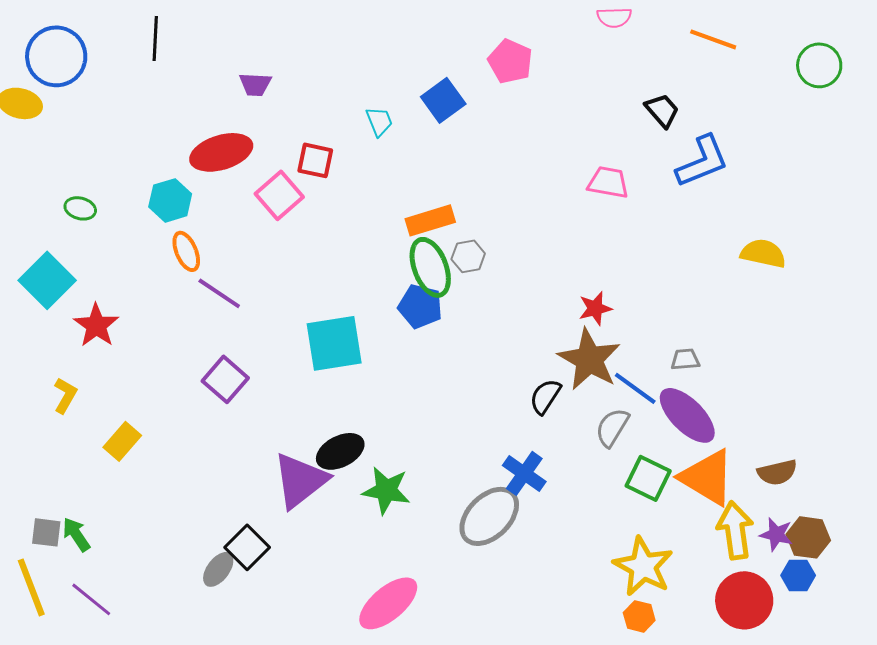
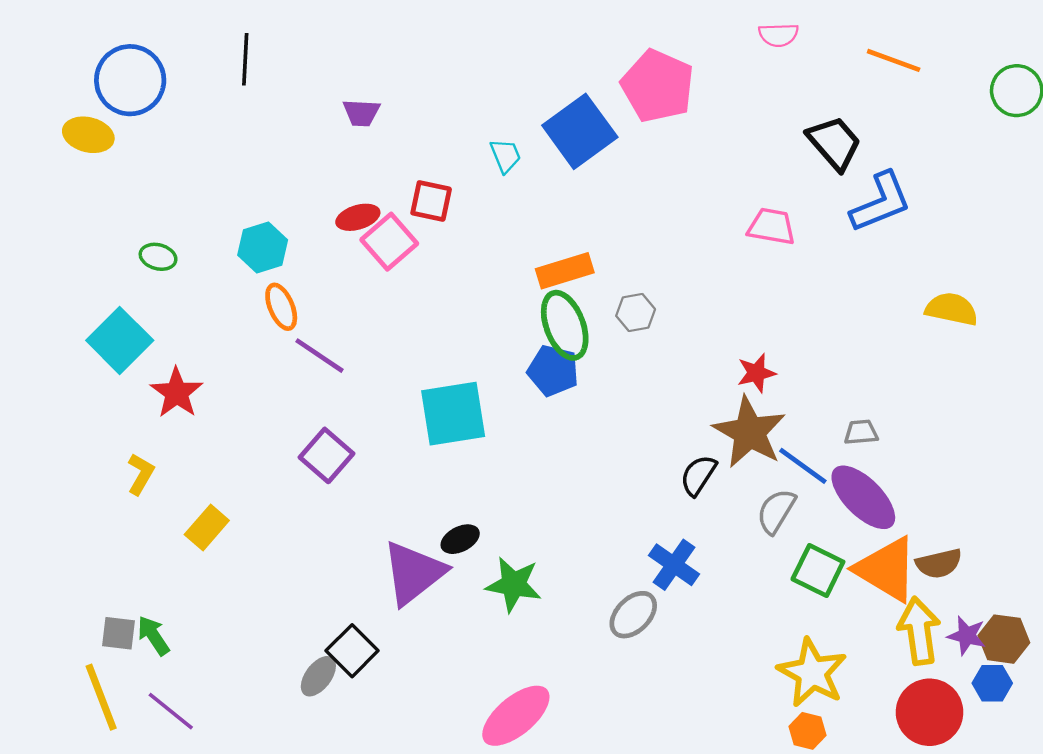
pink pentagon: (510, 61) -> (658, 86), size x1.4
blue square: (443, 100) -> (580, 131), size x1.4
black trapezoid: (662, 110) -> (834, 143), size x1.4
red ellipse: (221, 152) -> (358, 217), moved, size x0.6
gray hexagon: (468, 256) -> (636, 313), moved
black ellipse: (340, 451) -> (460, 539), size x0.7
brown semicircle: (777, 472) -> (939, 564), moved
gray ellipse: (489, 516) -> (633, 615), size x0.7

